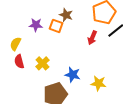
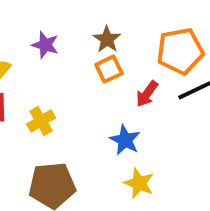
orange square: (56, 26) -> (109, 69), moved, turned 32
blue star: (73, 75) -> (125, 140), moved

